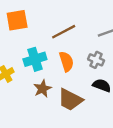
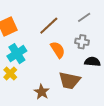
cyan cross: (35, 59) -> (17, 54), moved
brown star: (42, 89) -> (42, 92), moved

